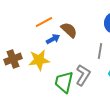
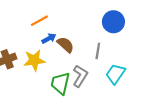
brown semicircle: (69, 30) -> (66, 45), moved

